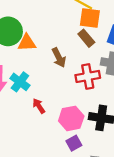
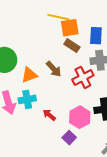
orange triangle: (27, 43) -> (29, 75), moved
cyan cross: (20, 82) -> (27, 99), turned -30
purple square: (74, 143) -> (69, 138), moved

